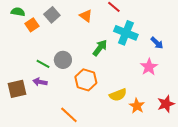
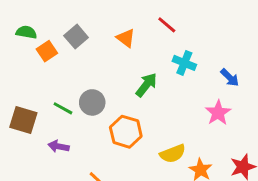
cyan cross: (126, 33) -> (184, 63), size x0.7
purple arrow: (40, 82) -> (59, 146), moved
brown square: (17, 89) -> (23, 120), moved, turned 30

